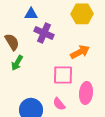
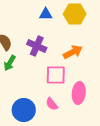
blue triangle: (31, 14) -> (46, 14), moved
purple cross: (44, 33) -> (37, 46), moved

